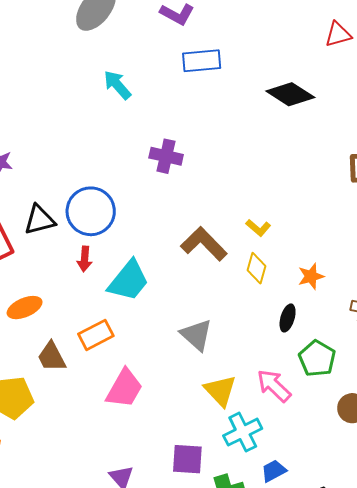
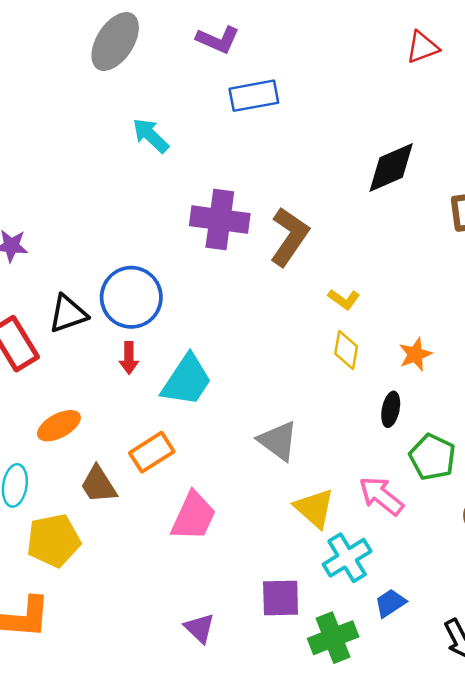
black diamond: (290, 94) -> (391, 168), moved, turned -51
purple cross: (166, 156) -> (220, 220), size x1.4
brown L-shape: (204, 244) -> (289, 237), moved, turned 84

